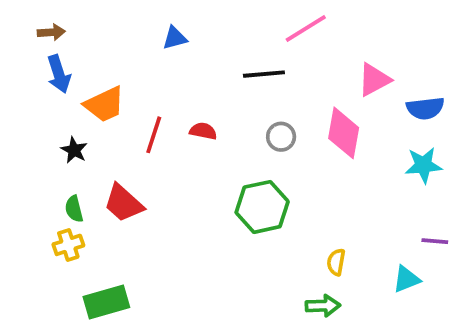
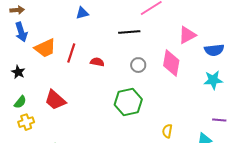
red line: (154, 135) -> (71, 53), moved
black star: (74, 150) -> (18, 72), moved
green semicircle: (74, 209) -> (20, 102), moved, turned -128

